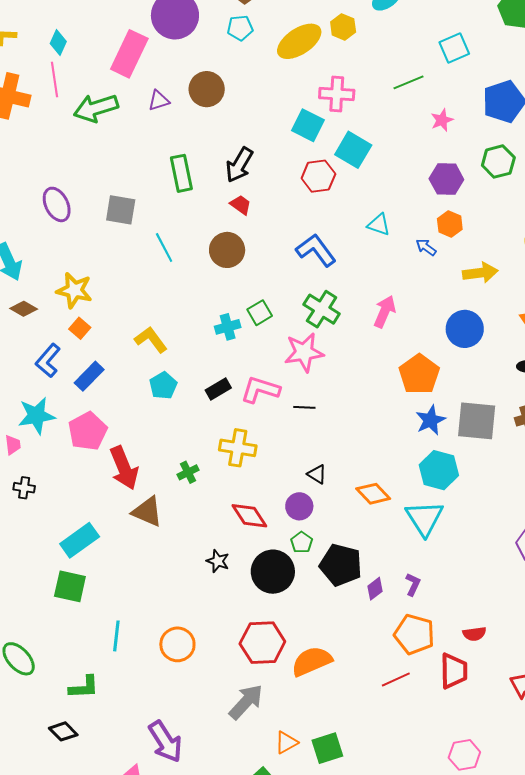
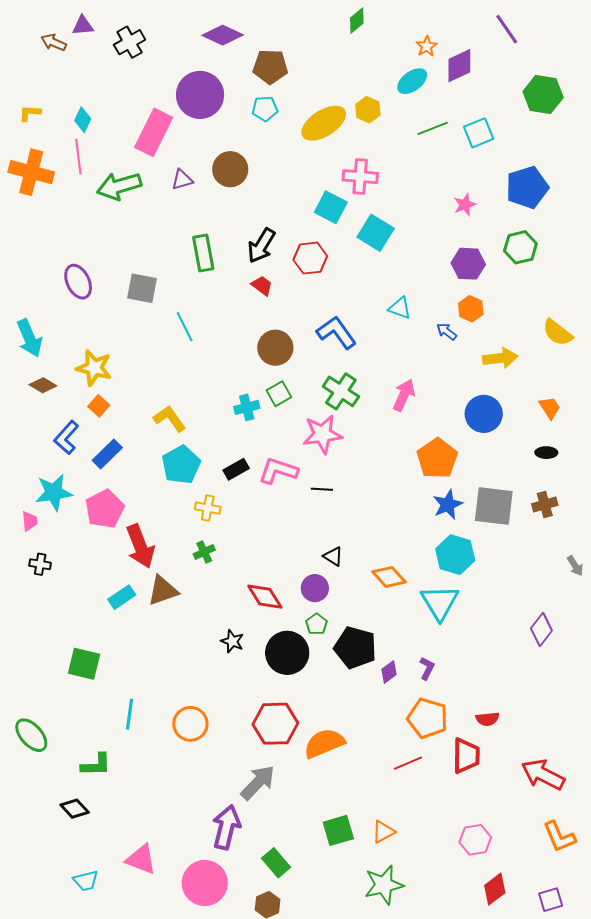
green line: (409, 82) -> (433, 128), moved
red hexagon: (318, 176) -> (310, 258), moved
brown circle: (227, 250) -> (275, 348), moved
cyan pentagon: (163, 386) -> (181, 465), size x1.4
yellow cross: (238, 448) -> (208, 508), moved, size x0.7
brown triangle: (147, 512) -> (163, 591), turned -44
cyan rectangle: (80, 540) -> (122, 597), moved, size x0.7
purple arrow: (165, 742) -> (226, 827), moved, turned -135
orange triangle: (286, 742) -> (383, 832), moved

